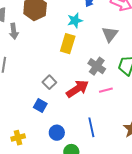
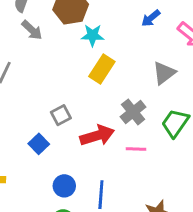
cyan star: (75, 21) -> (93, 35), moved
gray arrow: (14, 31) -> (32, 30), turned -56
blue circle: (57, 133) -> (64, 186), moved

